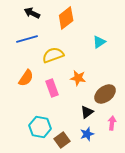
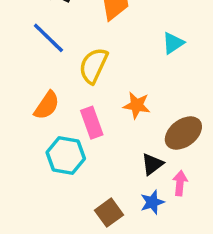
blue line: (27, 39) -> (48, 38), turned 60
yellow semicircle: (53, 55) -> (93, 66), turned -45
pink arrow: (112, 123) -> (180, 183), moved
cyan hexagon: (40, 127) -> (66, 156), moved

